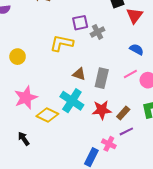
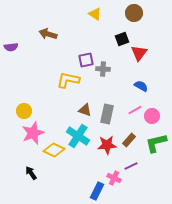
gray cross: (98, 32) -> (103, 69), turned 32
yellow circle: (18, 57) -> (24, 111), moved
brown rectangle: (123, 113) -> (129, 140), moved

